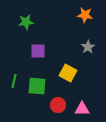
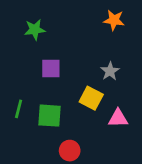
gray star: (88, 47) -> (110, 71), moved
red circle: (58, 105) -> (70, 151), moved
pink triangle: (82, 109) -> (118, 118), moved

